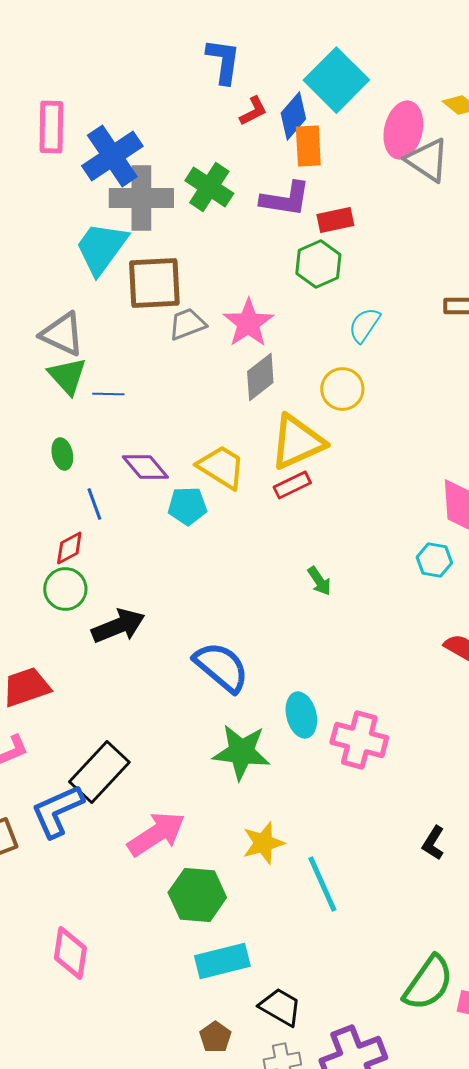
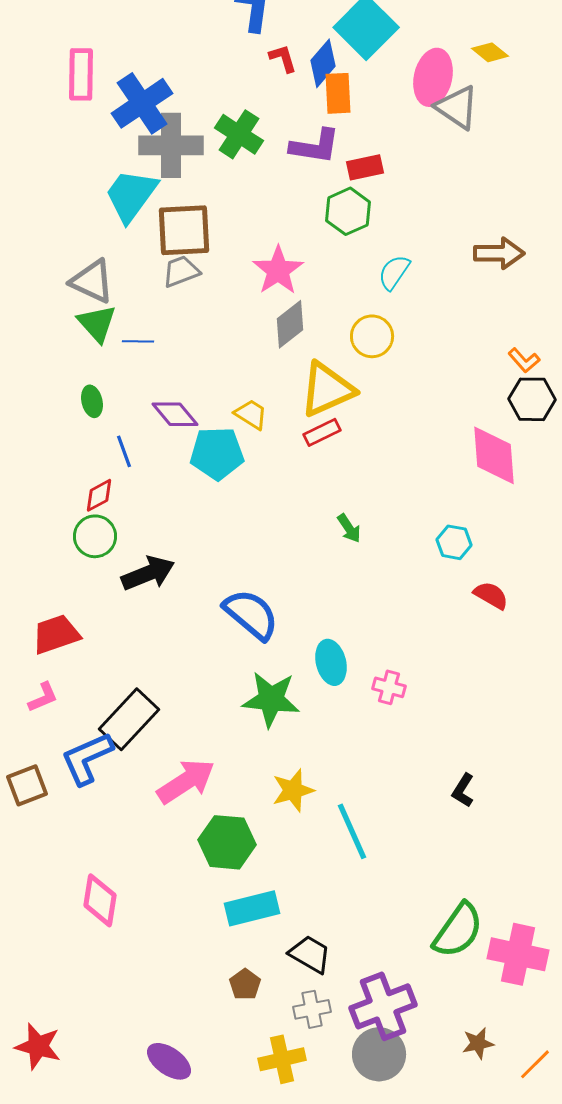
red L-shape: (253, 111) -> (283, 58), turned -80
gray trapezoid: (187, 324) -> (181, 271), moved
yellow trapezoid: (221, 467) -> (251, 414), size x0.7
cyan pentagon: (187, 506) -> (217, 453), size x1.4
cyan hexagon: (434, 560) -> (454, 542), moved
pink cross: (359, 740) -> (389, 687), size x0.6

